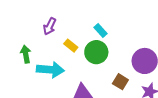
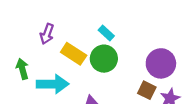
yellow rectangle: (71, 46) -> (74, 54), size x1.5
brown square: (120, 82) -> (147, 90), moved

